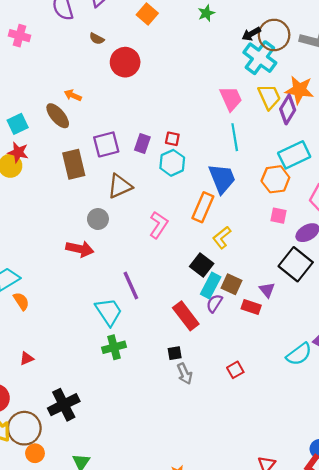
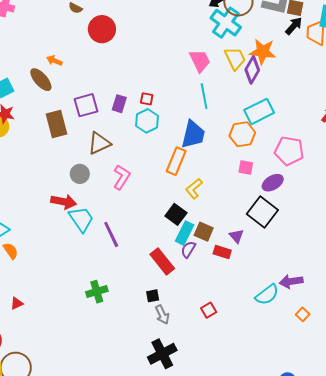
blue trapezoid: (222, 179) -> (193, 134), turned 36
pink L-shape: (159, 225) -> (122, 177), moved
cyan trapezoid: (109, 312) -> (81, 219), moved
black cross: (64, 405) -> (162, 354), moved

